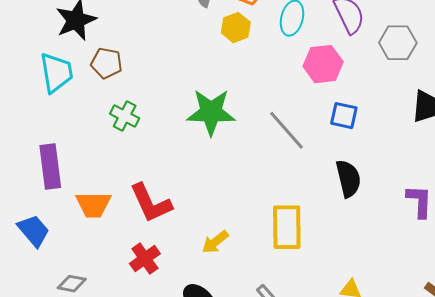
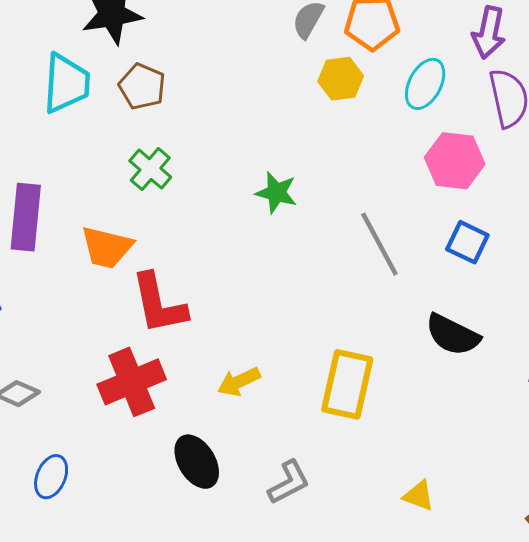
green star: (211, 112) -> (276, 193), size x0.6
black semicircle: (348, 179) -> (453, 335), turned 117
orange trapezoid: (93, 205) -> (107, 247), moved
red cross: (145, 259) -> (132, 382), size x1.4

